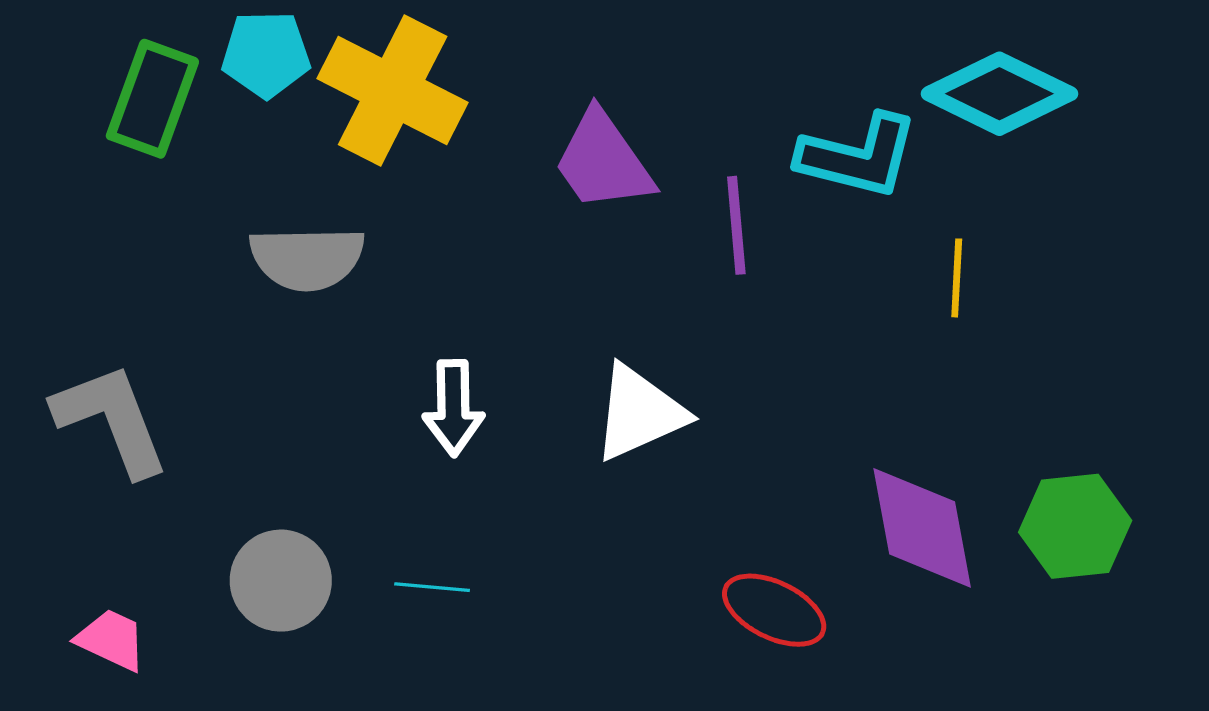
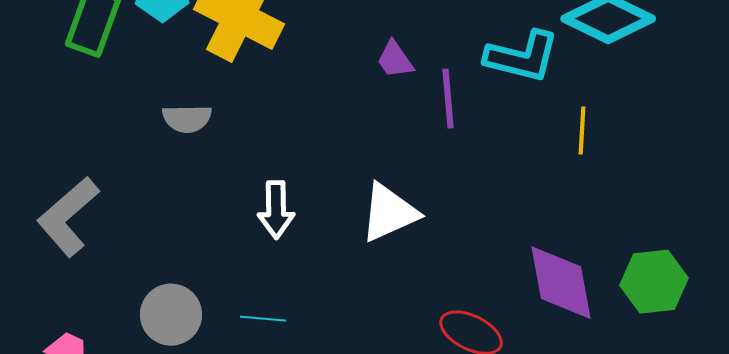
purple trapezoid: (603, 161) -> (395, 60), moved, size x0.6
gray semicircle: (307, 258) -> (187, 119), size x0.7
gray L-shape: (111, 419) -> (68, 217), turned -110

